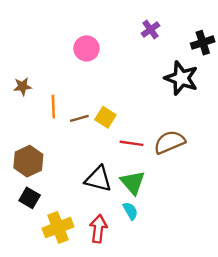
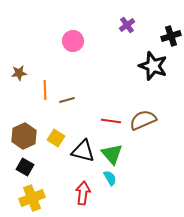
yellow square: (105, 117) -> (56, 138), moved
yellow cross: (58, 227) -> (32, 198), moved

